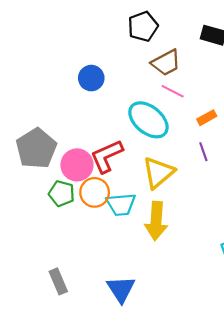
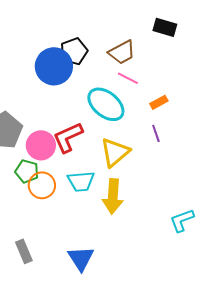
black pentagon: (143, 26) -> (74, 51), moved
blue circle: (91, 78) -> (54, 66), size x1.6
orange circle: (95, 192) -> (42, 185), moved

